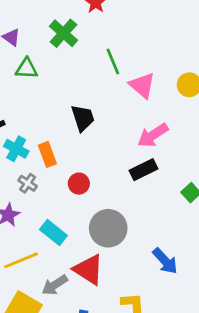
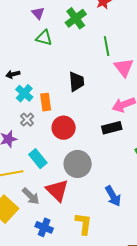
red circle: (79, 184) -> (64, 128), size x1.5
gray arrow: (55, 285) -> (31, 196), turned -114

